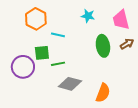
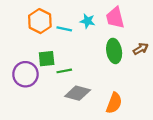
cyan star: (88, 16) -> (88, 21), moved
pink trapezoid: (121, 20) -> (115, 18), moved
cyan line: (58, 35) -> (64, 29), moved

